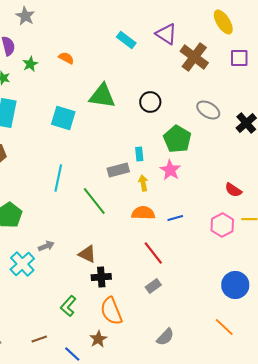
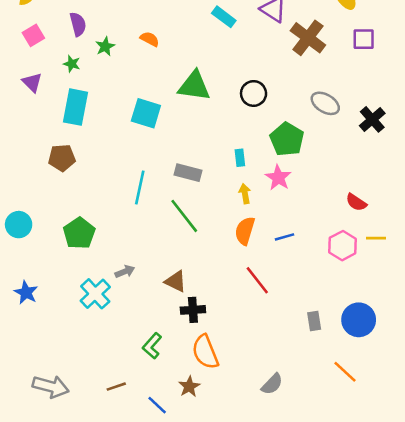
gray rectangle: (118, 170) -> (188, 173), moved, turned 30
orange semicircle: (143, 213) -> (245, 231), turned -75
gray rectangle: (153, 286) -> (314, 321), moved, turned -63

